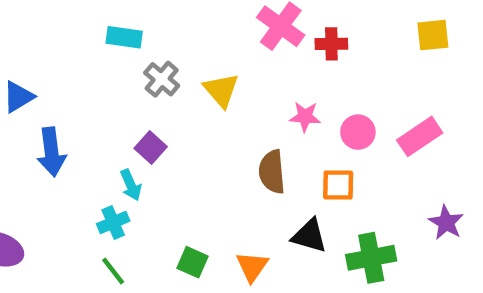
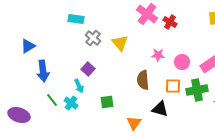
red cross: (331, 44) -> (170, 22), turned 32
cyan cross: (113, 222) -> (71, 103), turned -32
green cross: (371, 258) -> (197, 90), moved
green square: (193, 262) -> (107, 102), moved, turned -32
green line: (113, 271) -> (52, 100), moved

